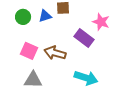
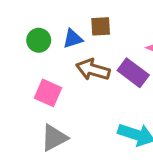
brown arrow: (55, 53) -> (93, 70), moved
gray triangle: (33, 80) -> (54, 138), turned -30

